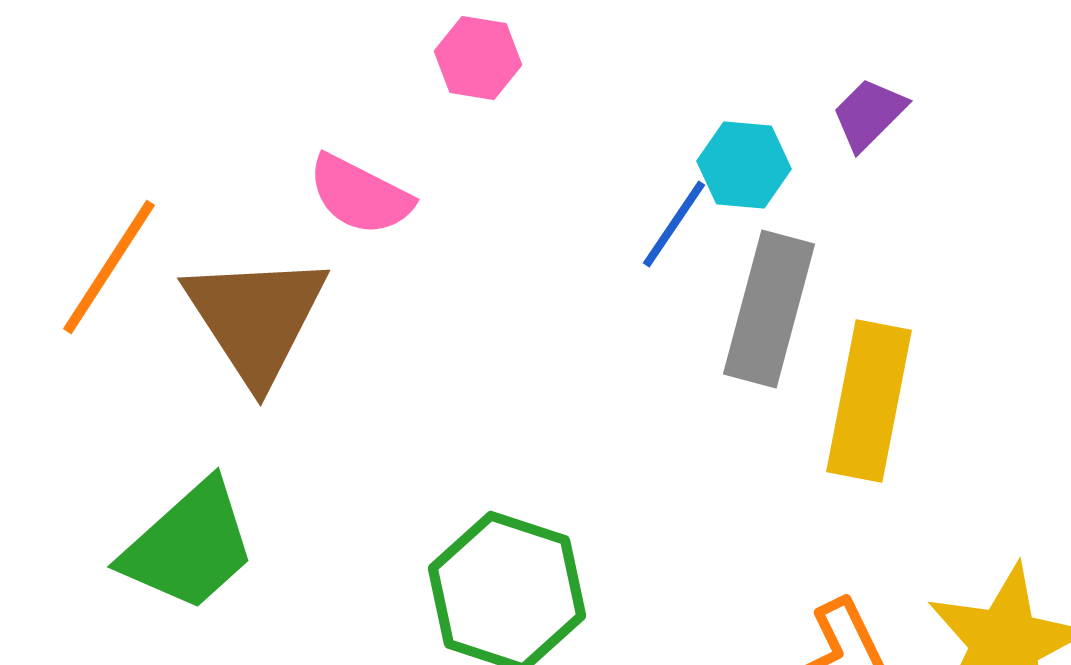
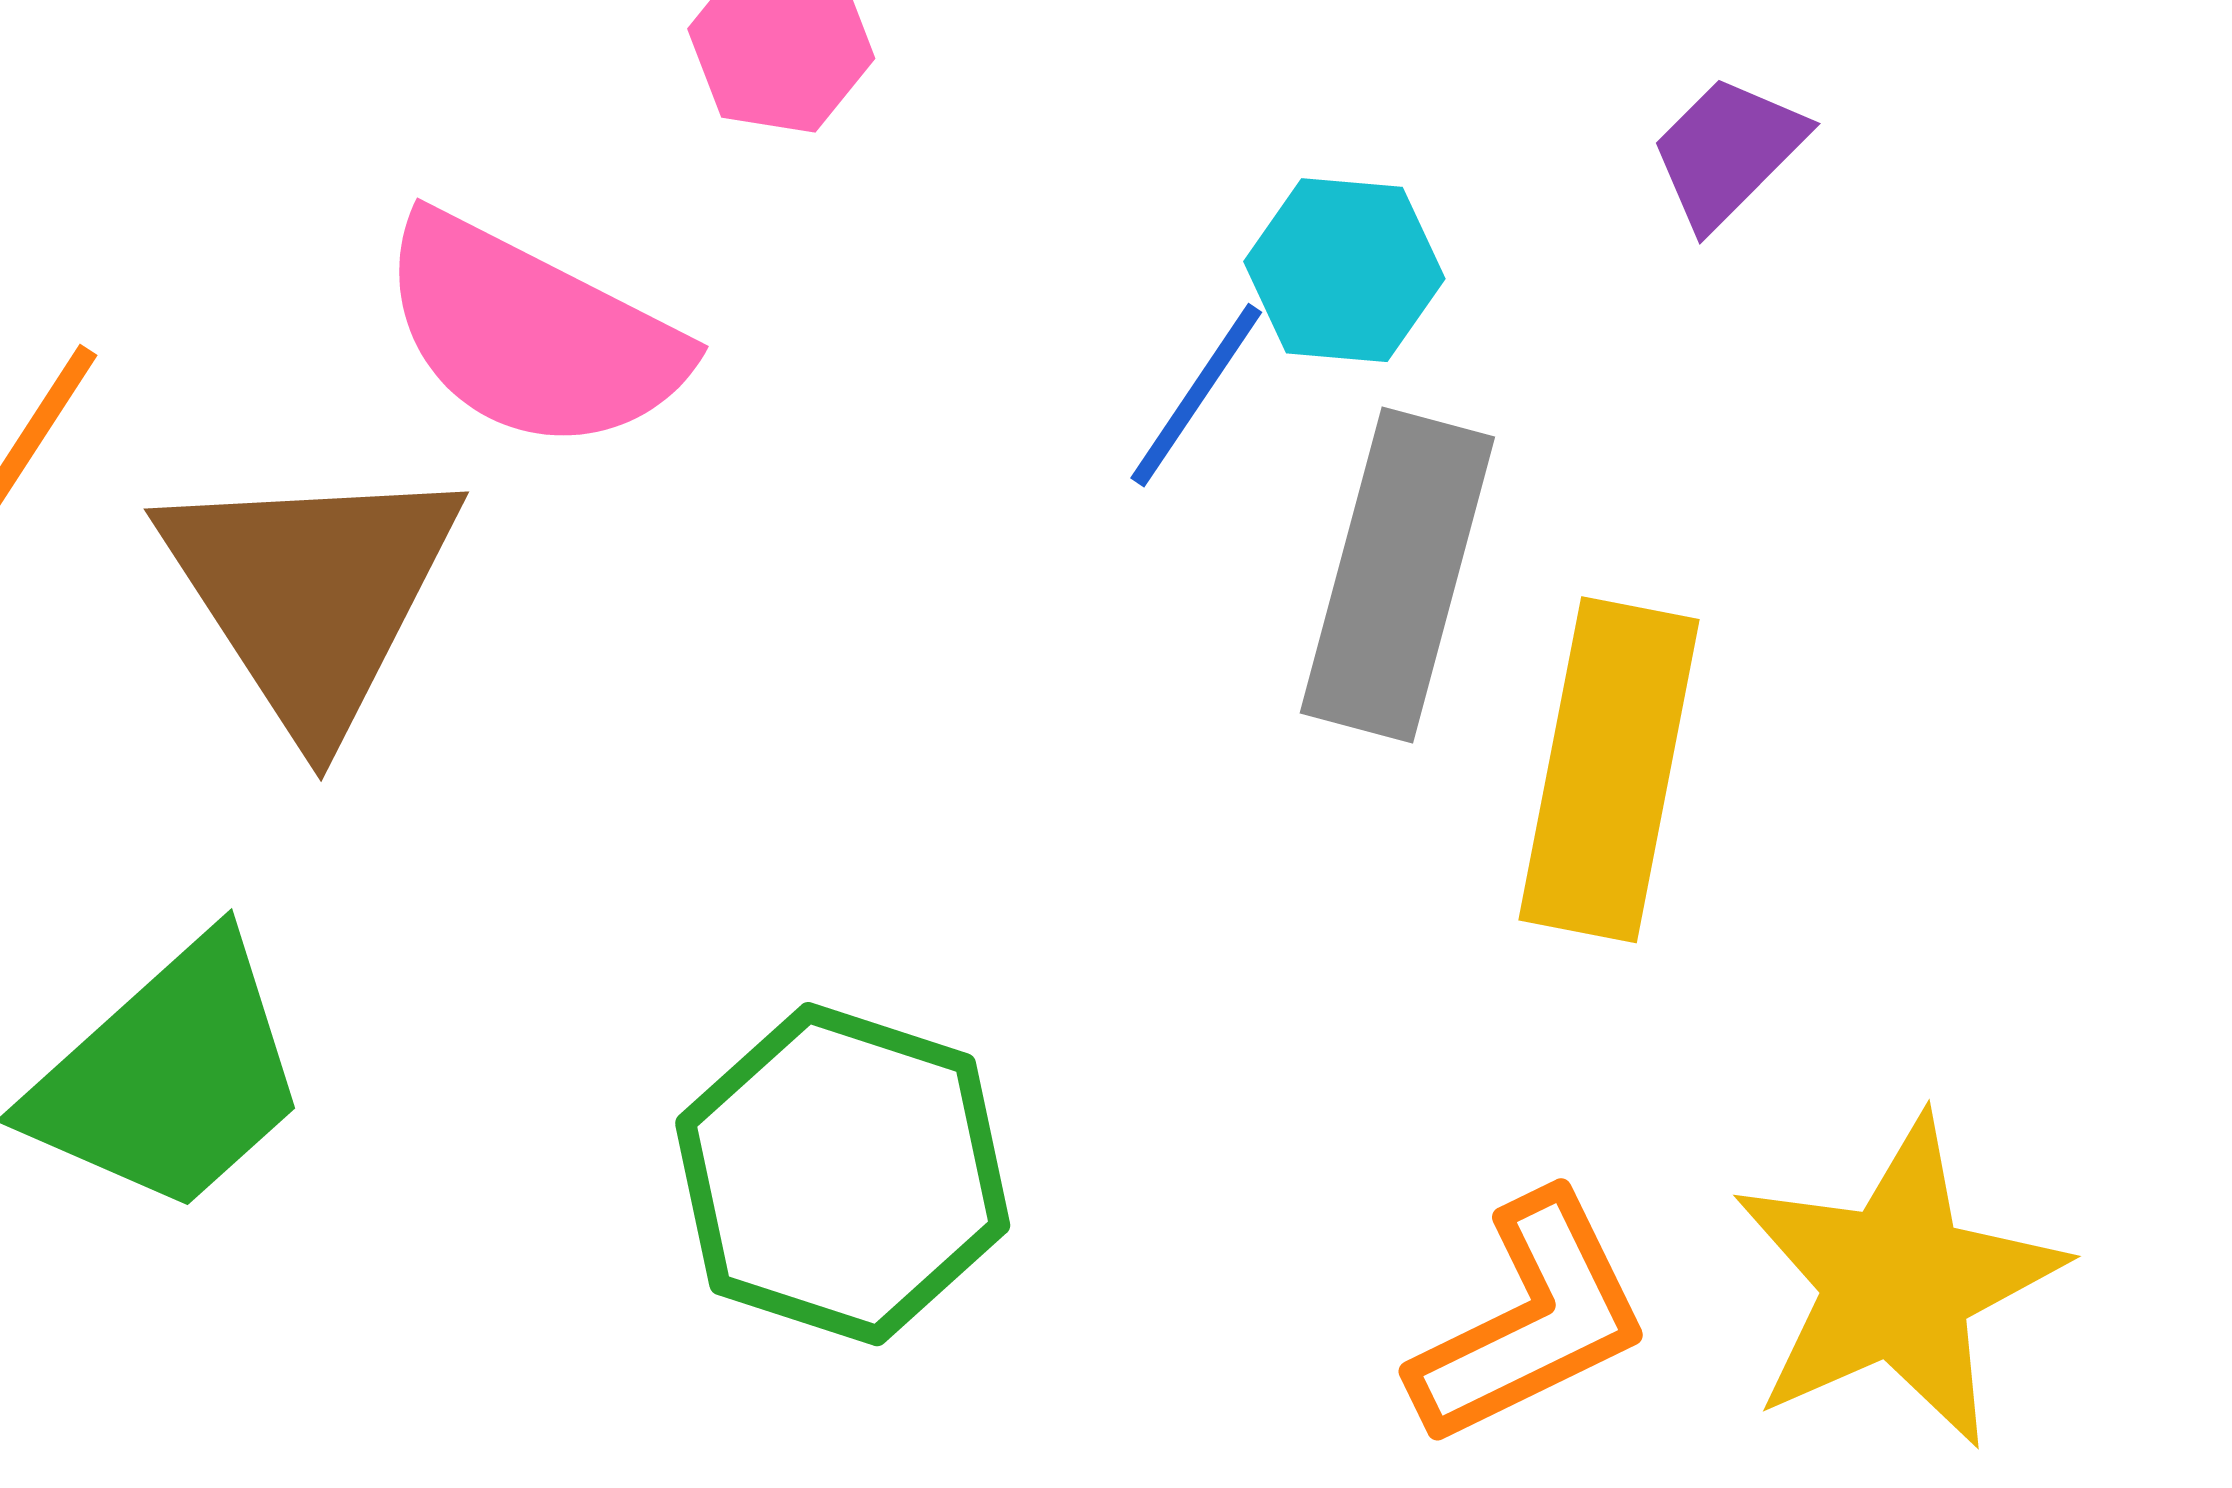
purple trapezoid: (869, 114) -> (1728, 152), moved
pink semicircle: (360, 195) -> (531, 334), size x1.4

